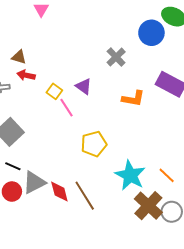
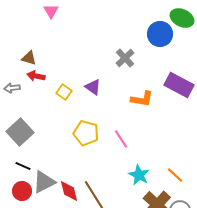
pink line: (67, 108) -> (121, 139), moved
yellow pentagon: (94, 144) -> (86, 133), moved, turned 30
cyan star: (130, 175) -> (139, 175), size x0.7

